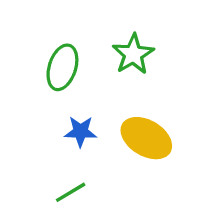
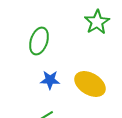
green star: (133, 54) -> (97, 22), moved

